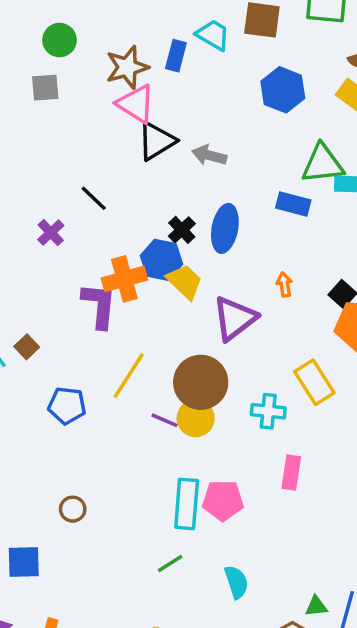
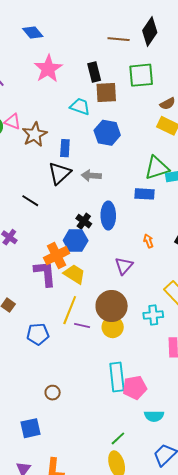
blue rectangle: (176, 56) -> (65, 148), moved
blue hexagon: (283, 90) -> (107, 133), moved
pink triangle: (136, 104) -> (12, 121), moved, size x0.7
black line: (94, 198) -> (30, 201), moved
yellow trapezoid: (185, 282) -> (74, 274), moved
purple triangle: (235, 318) -> (124, 266), size x0.7
purple line: (165, 420) -> (82, 326), moved
pink pentagon: (223, 500) -> (135, 387), moved
green line: (170, 563) -> (118, 438), moved
cyan semicircle: (236, 582) -> (154, 416), turned 120

